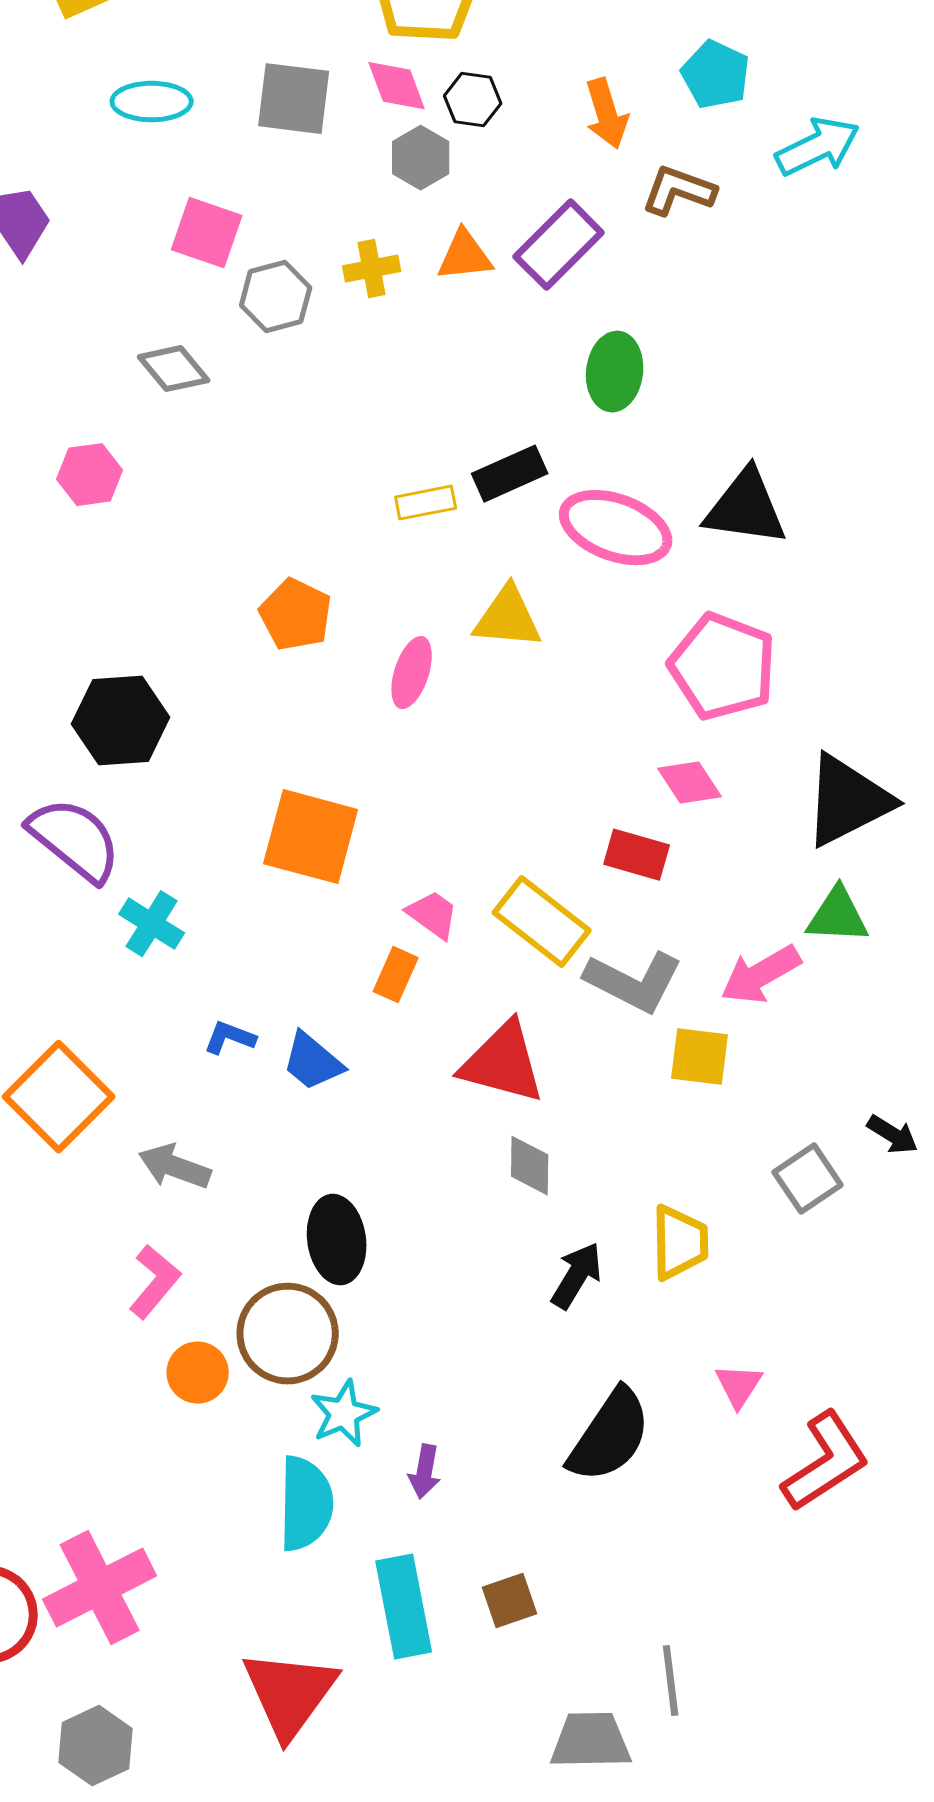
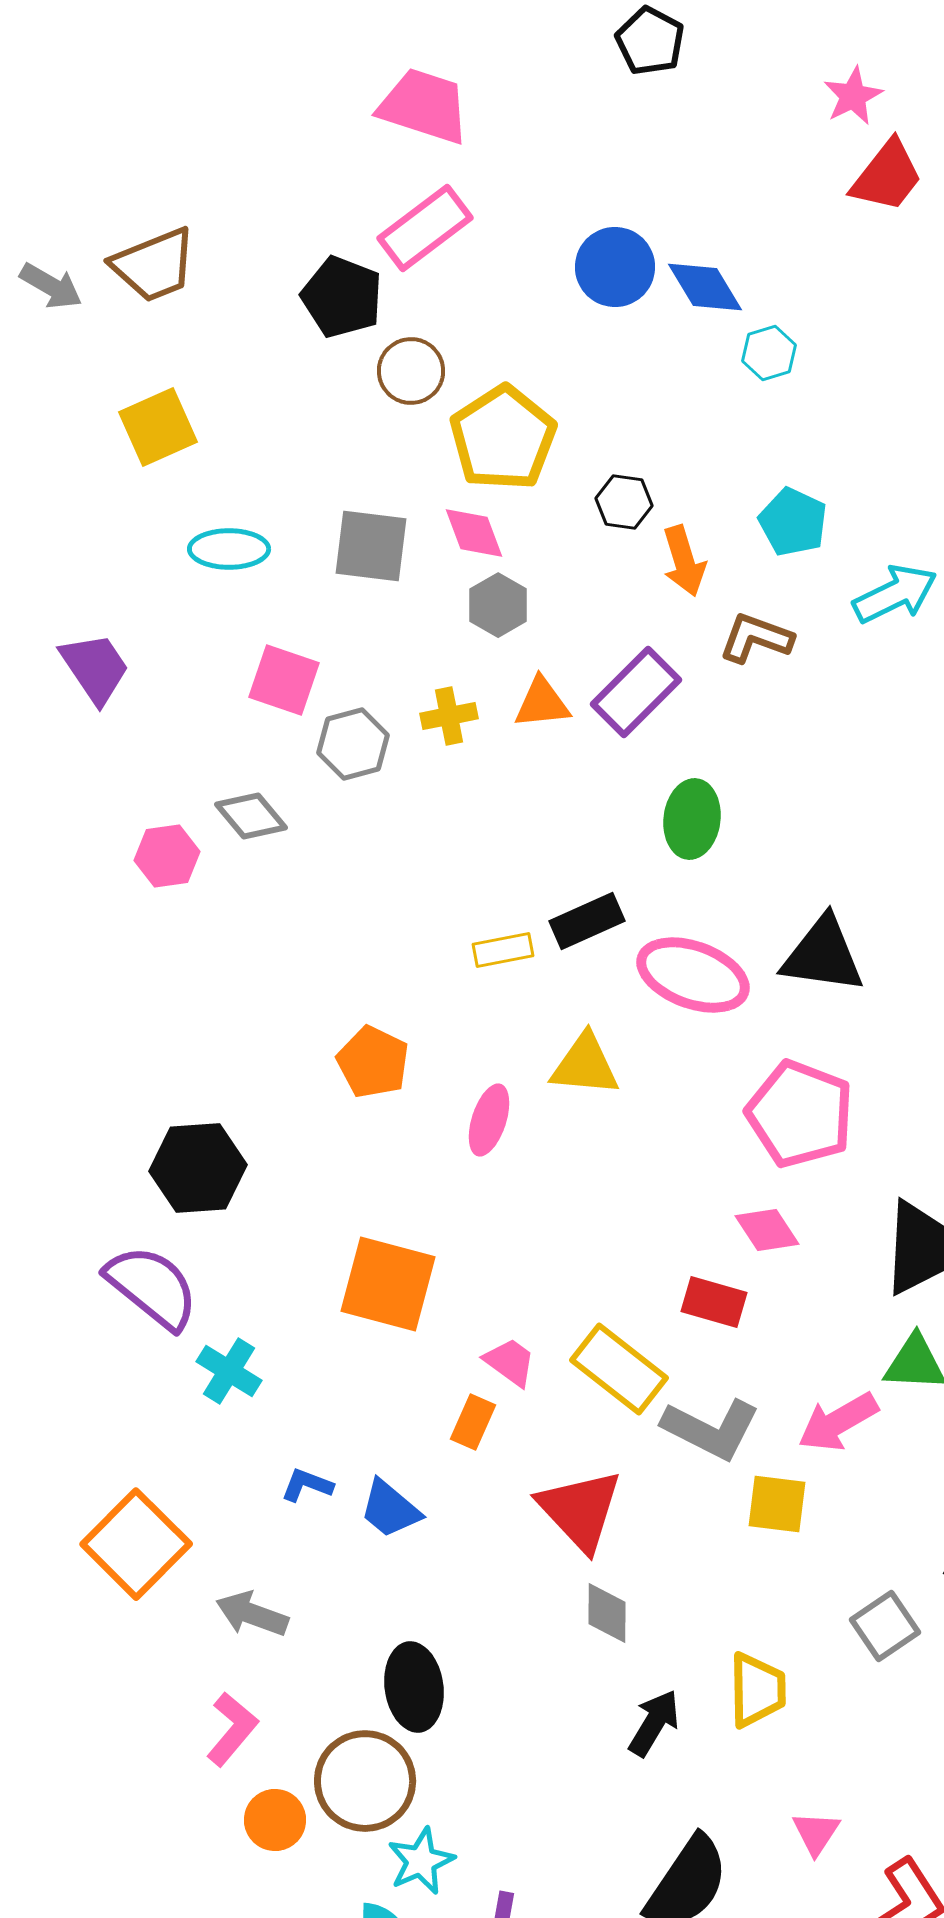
black hexagon: (473, 100) -> (624, 502), moved
pink hexagon: (90, 475) -> (167, 856), moved
red triangle: (503, 1063) -> (580, 1510), turned 32

